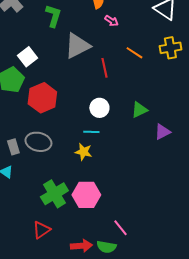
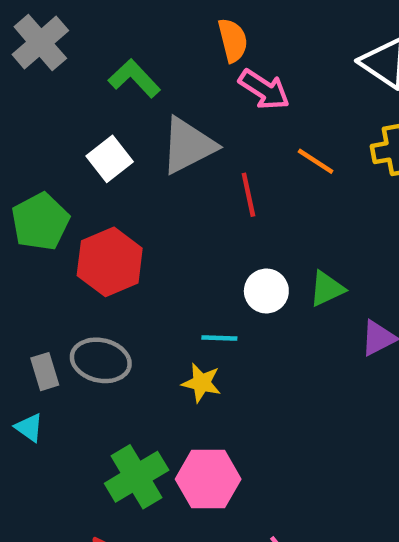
green L-shape: (53, 16) -> (134, 78), turned -60
pink arrow: (111, 21) -> (264, 90), size x1.6
white square: (27, 57) -> (110, 159), moved
white circle: (99, 108) -> (266, 291), moved

